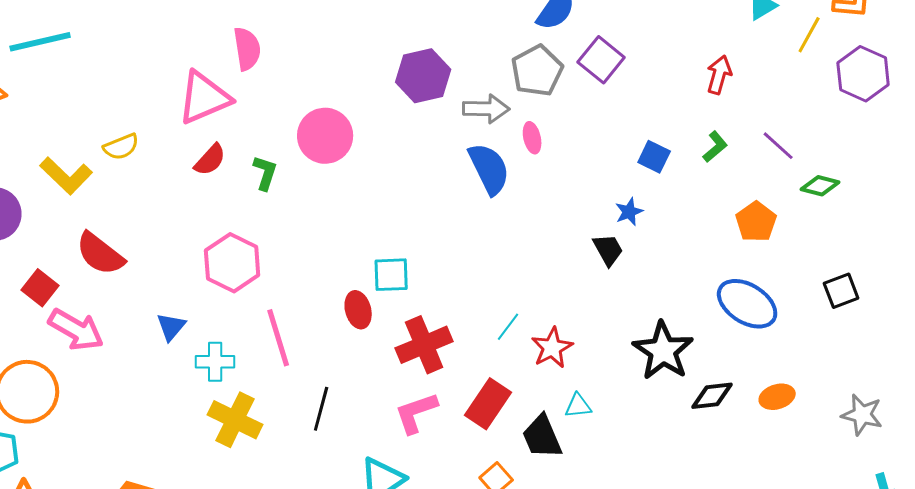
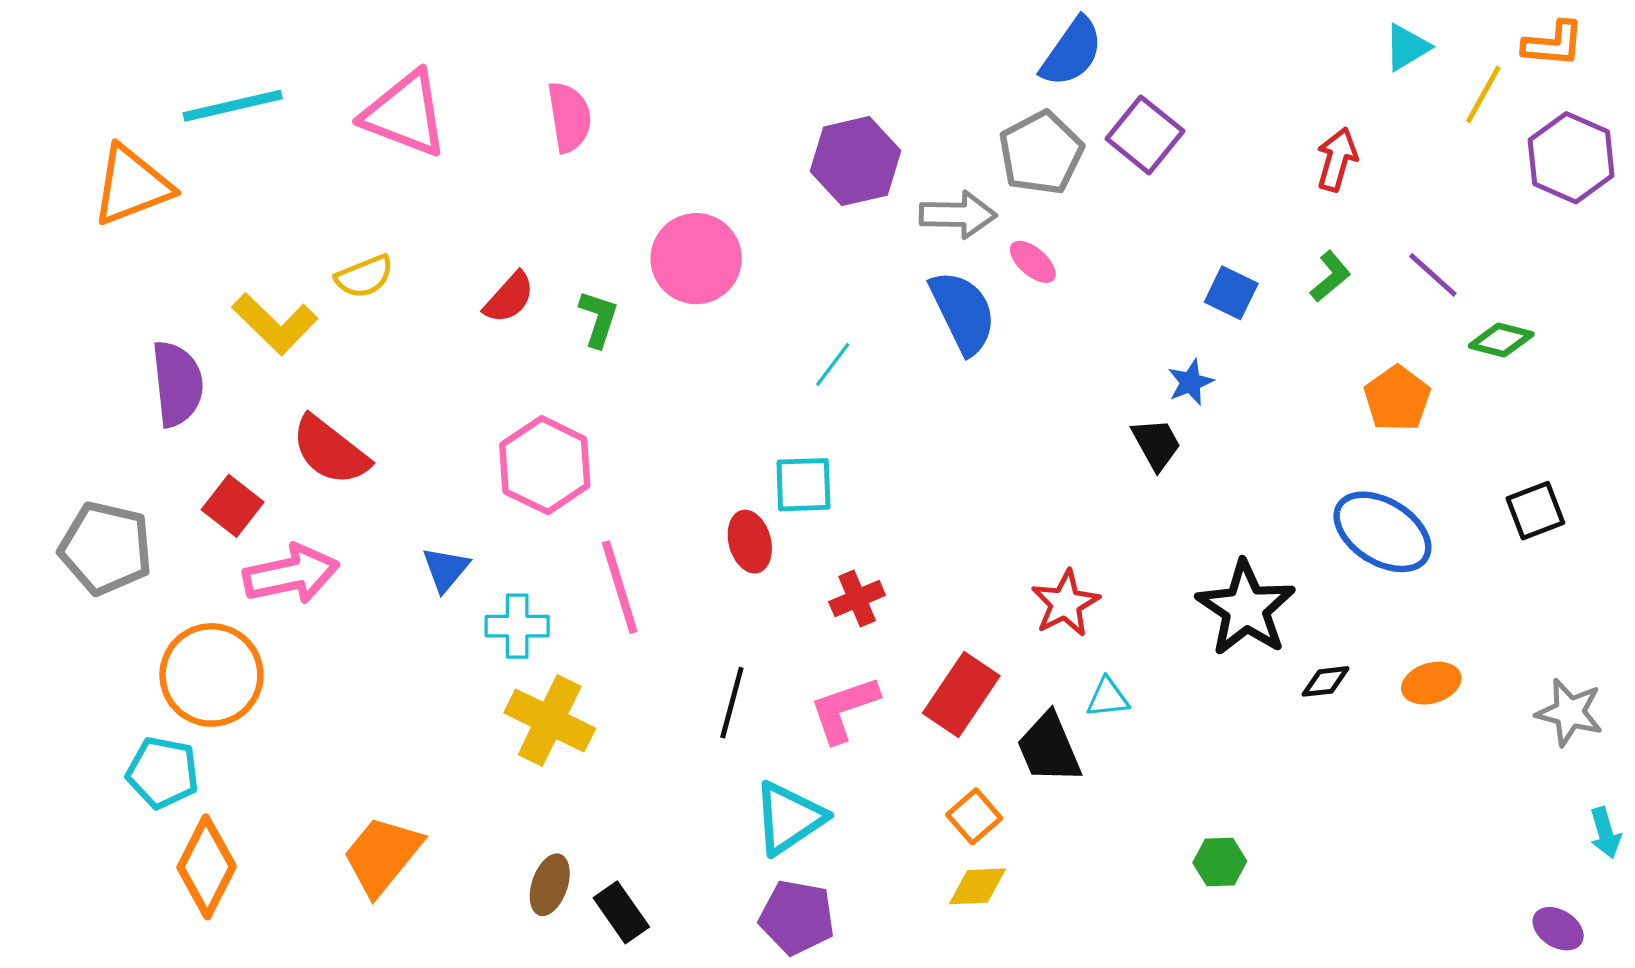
pink triangle: (204, 98) -> (405, 114), moved, turned 44
pink ellipse: (532, 138) -> (1033, 262), turned -36
cyan line: (508, 327) -> (833, 364), moved
pink arrow: (76, 330) -> (291, 574), turned -42
red cross: (424, 345) -> (857, 599), size x0.6
black diamond: (712, 396) -> (1326, 681), size x0.7
black line: (321, 409) -> (732, 703), moved

